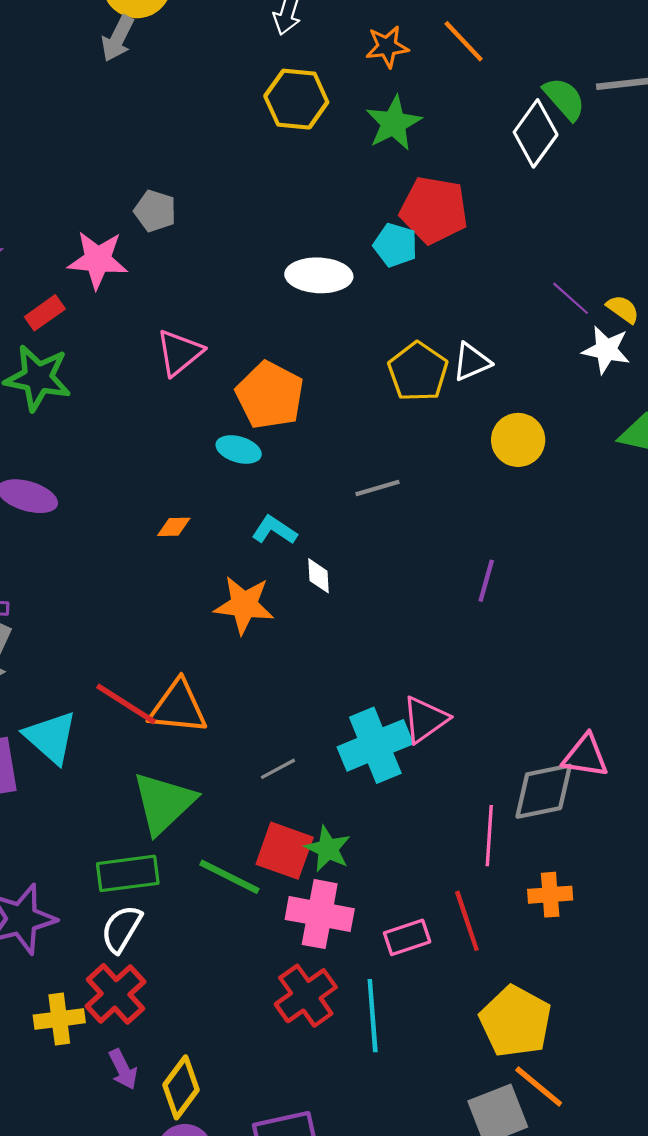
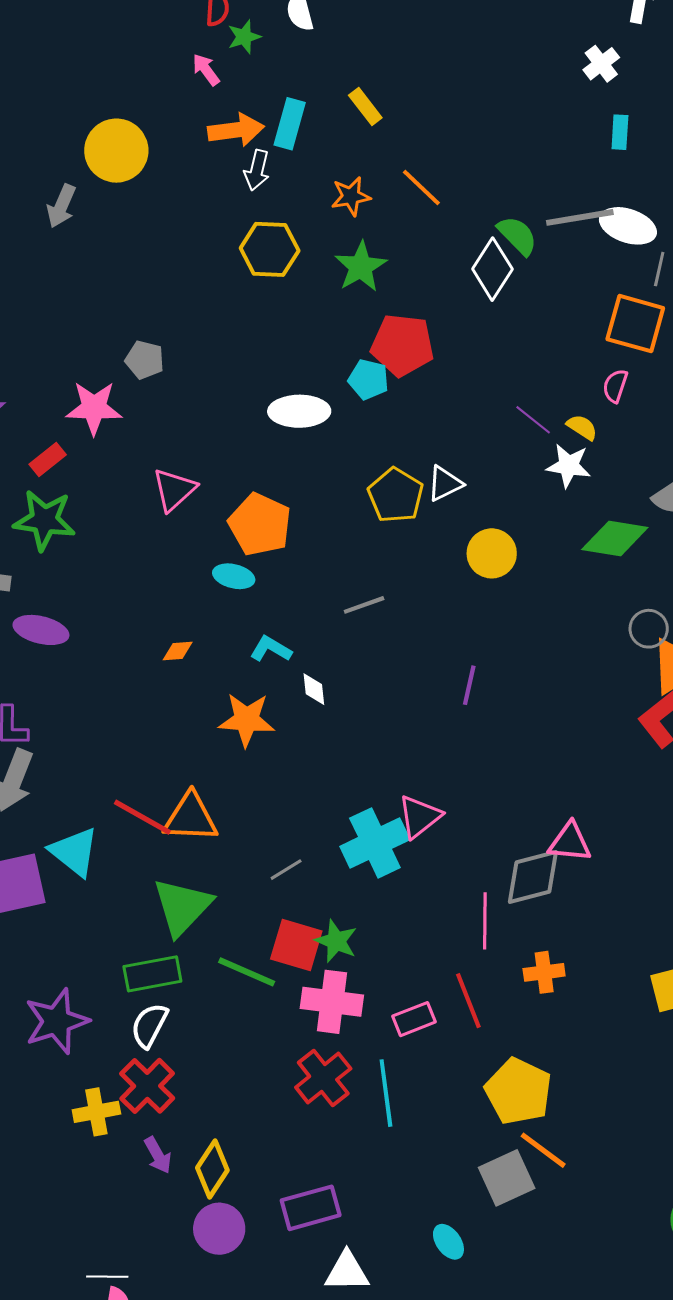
gray arrow: (118, 38) -> (61, 206), moved

